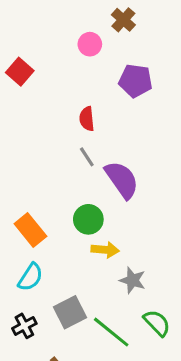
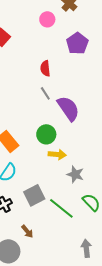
purple pentagon: (136, 81) -> (77, 43), turned 30

